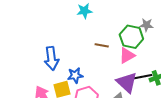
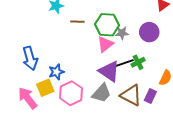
gray star: (146, 25) -> (122, 33), moved
brown line: (102, 45) -> (77, 22), moved

